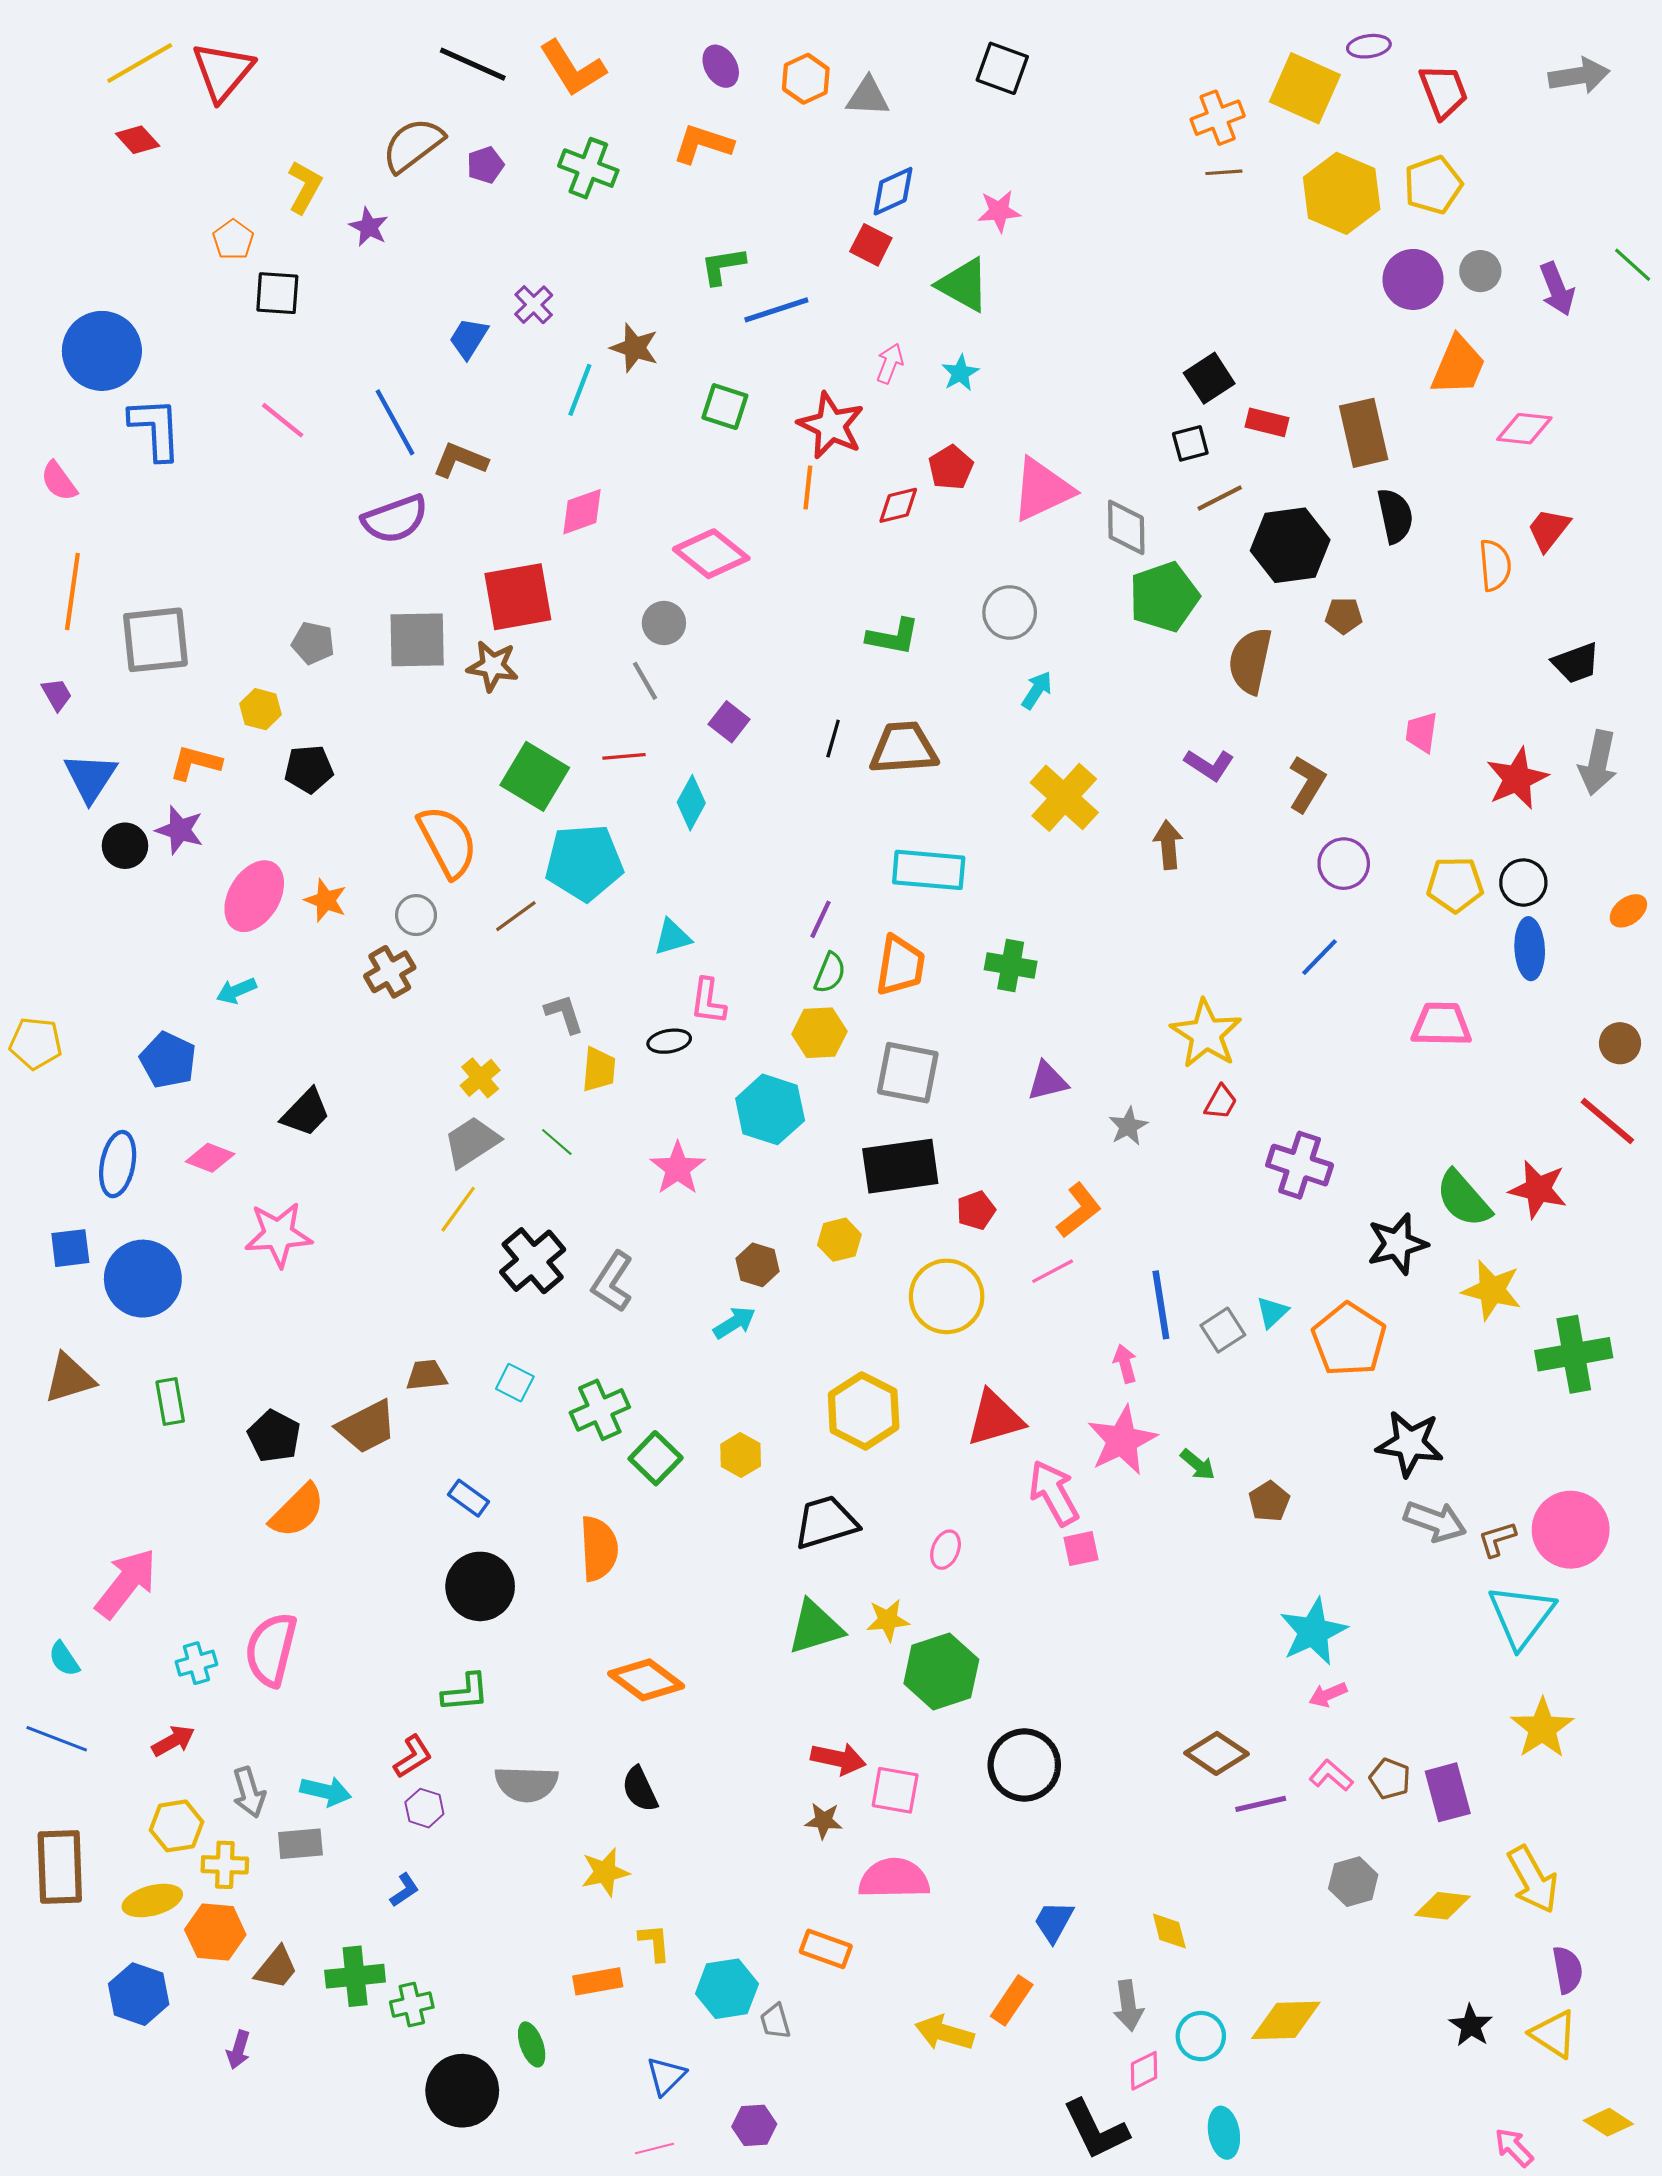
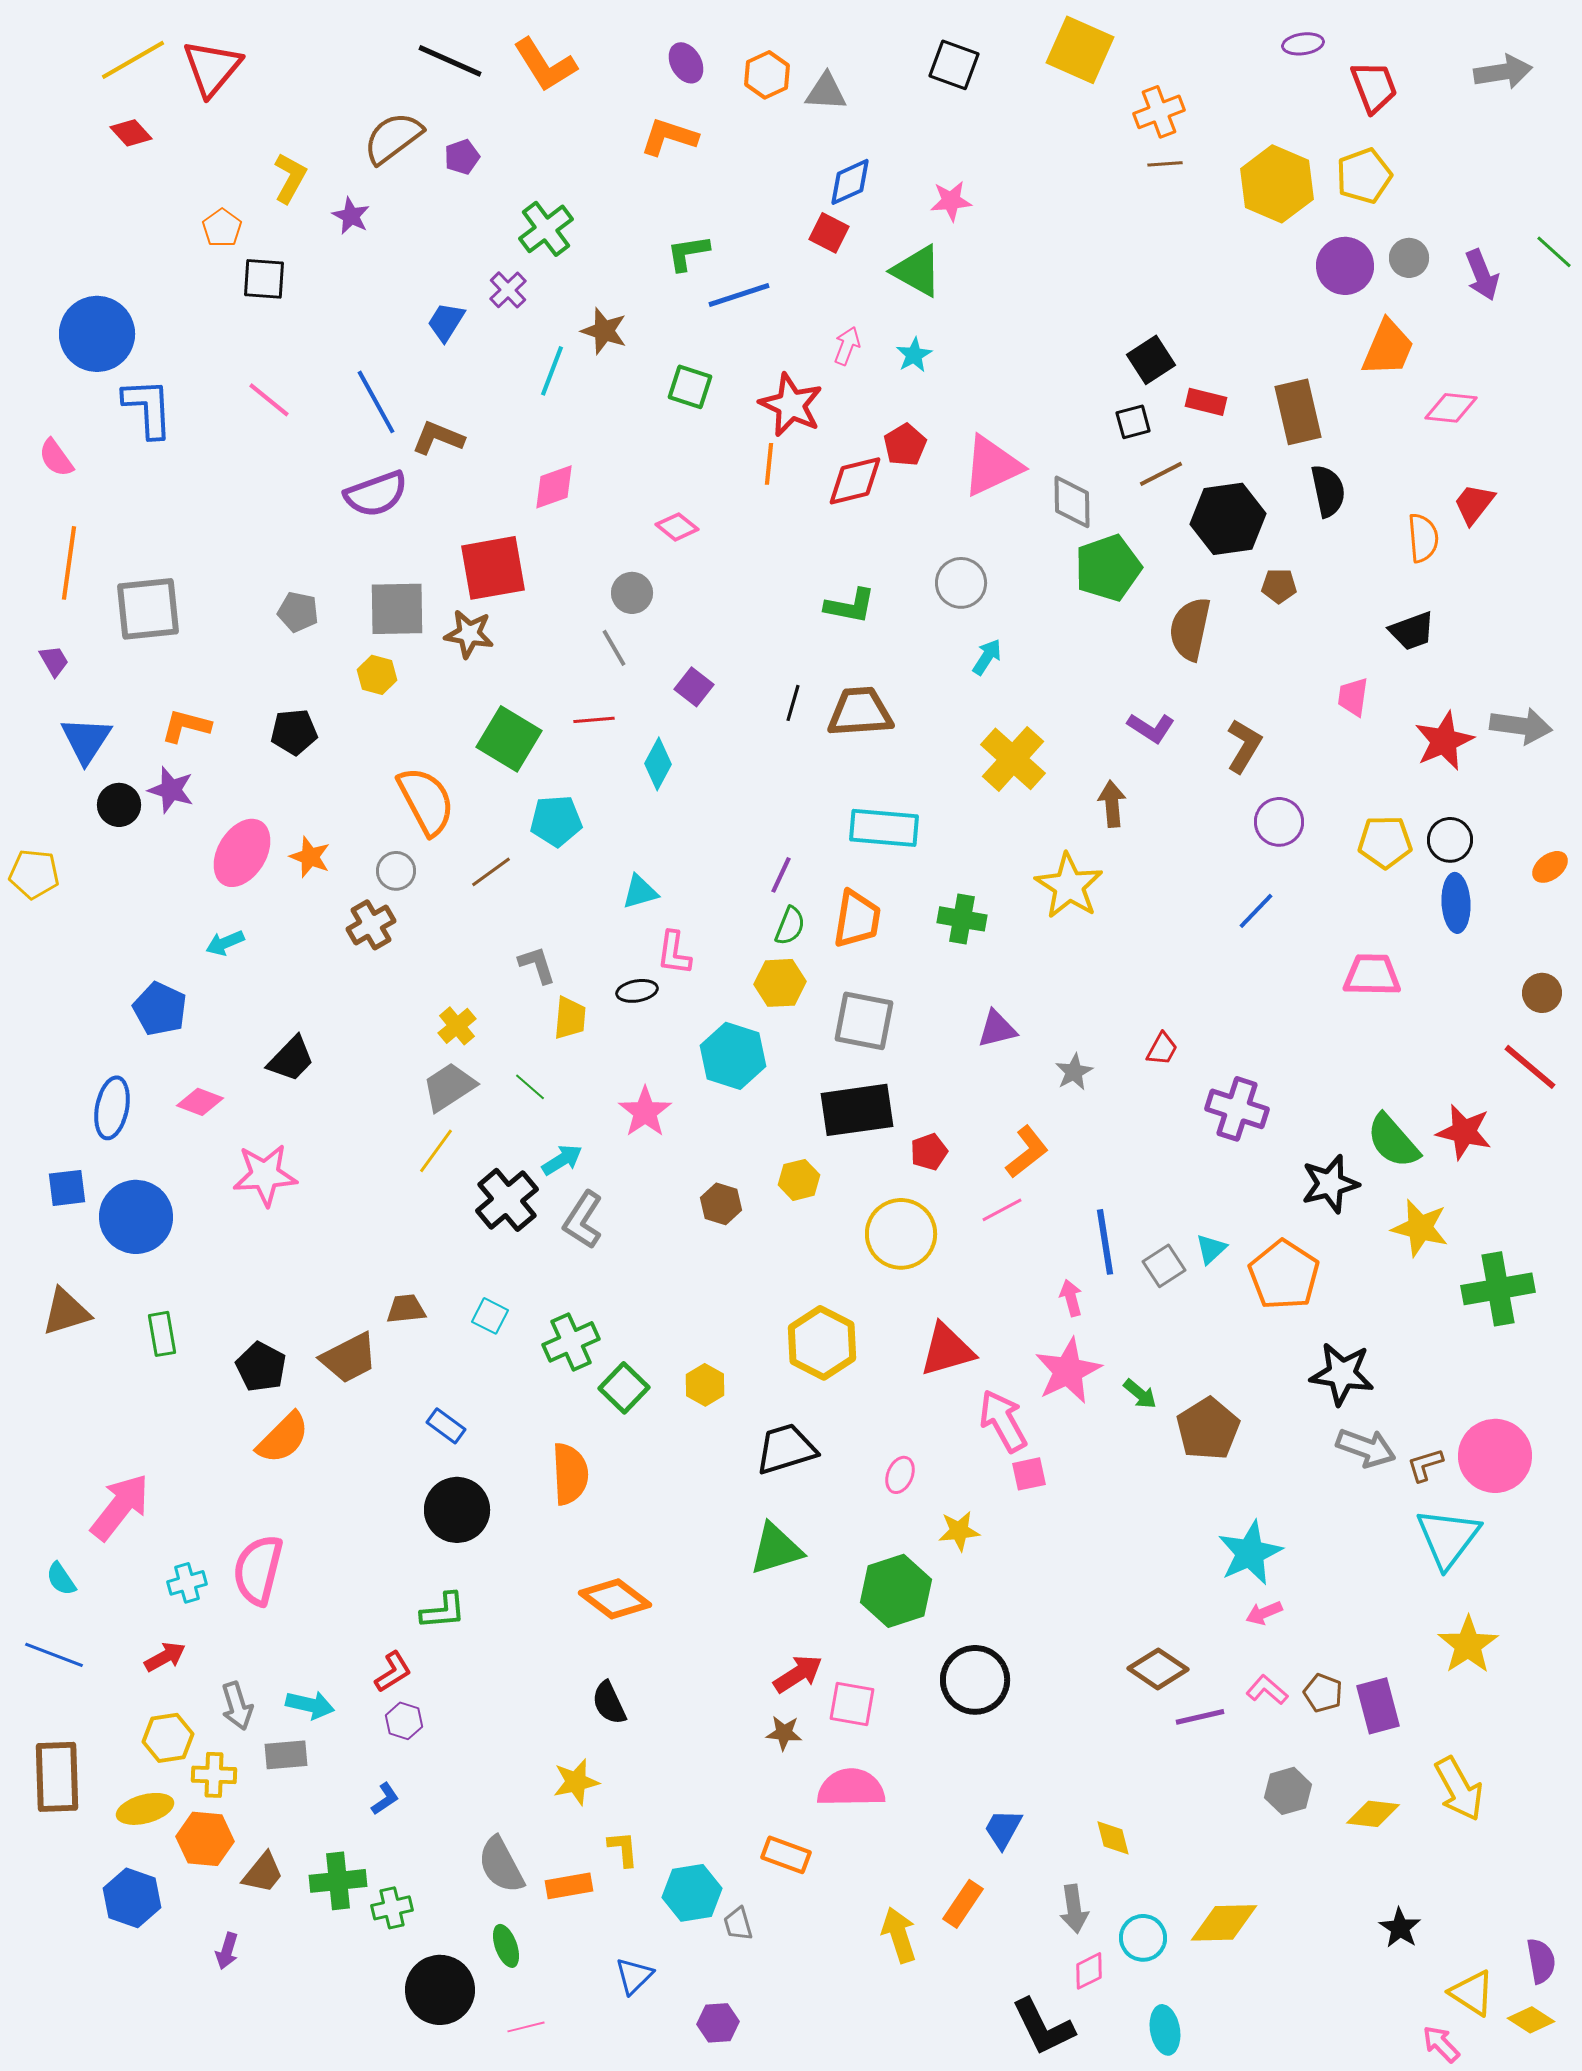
yellow square: (1305, 88) -> (1080, 50), moved
green cross: (588, 168) -> (546, 229), moved, turned 32
red diamond: (898, 505) -> (855, 481), size x1.4
pink diamond: (711, 554) -> (677, 527), size x0.6
black trapezoid: (1576, 663) -> (1412, 631), moved
yellow hexagon: (261, 709) -> (377, 675), moved
gray arrow: (1598, 763) -> (1521, 726), turned -94
cyan pentagon: (584, 863) -> (556, 821), size x0.7
yellow star: (1206, 1034) -> (1069, 886), moved
yellow pentagon: (36, 1043) -> (34, 874), moved
cyan arrow: (734, 1323) -> (562, 1160), moved
brown pentagon: (1269, 1501) -> (1208, 1429), size x1.6
yellow star: (888, 1620) -> (959, 1531), moved
red arrow: (838, 1759) -> (798, 1674), turned -45
gray semicircle: (526, 1784) -> (501, 1865), moved, turned 60
purple semicircle: (1567, 1970) -> (1541, 1961), moved
yellow arrow: (944, 2033) -> (899, 1935), turned 56
yellow triangle: (1554, 2034) -> (1472, 1993), moved
pink line: (654, 2148) -> (526, 2027), moved

